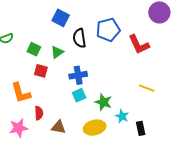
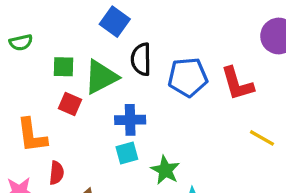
blue pentagon: (108, 30) -> (188, 77), moved
green square: (34, 49) -> (64, 67), turned -32
green triangle: (57, 52) -> (101, 77), size x1.6
yellow line: (147, 88) -> (262, 138), moved

